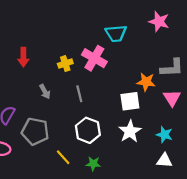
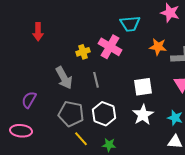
red arrow: (23, 57) -> (38, 32), moved
orange star: (146, 82) -> (158, 47), moved
gray arrow: (45, 92) -> (64, 78), size x1.6
gray pentagon: (35, 131) -> (71, 114), moved

